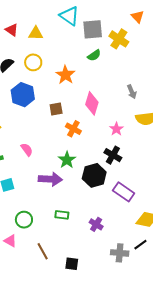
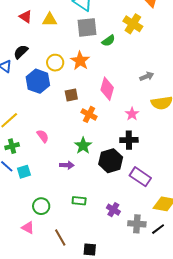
gray square: (93, 29) -> (87, 27), moved
yellow circle: (33, 62) -> (55, 63), moved
gray arrow: (132, 92) -> (147, 76), turned -88
black cross: (113, 155) -> (129, 140), turned -30
purple arrow: (50, 179) -> (67, 165), size x0.6
gray cross: (120, 253) -> (137, 224), moved

